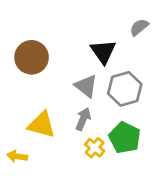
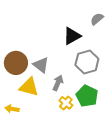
black triangle: (103, 52) -> (72, 36), turned 36
brown circle: (32, 57) -> (16, 63), moved
gray triangle: (86, 86) -> (41, 65), moved

